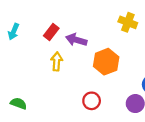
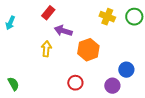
red rectangle: (51, 32) -> (48, 13), moved
green semicircle: (19, 103) -> (13, 84), turned 40

